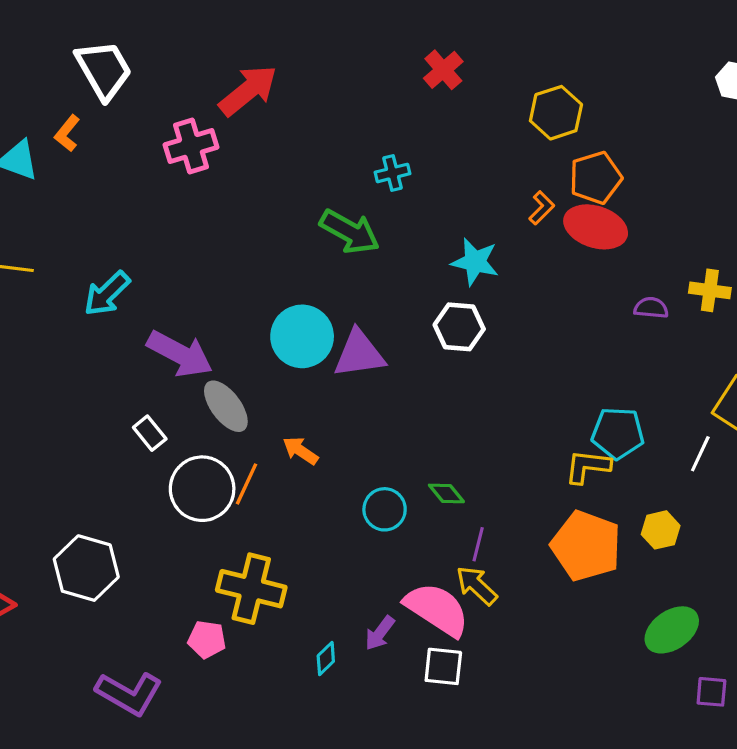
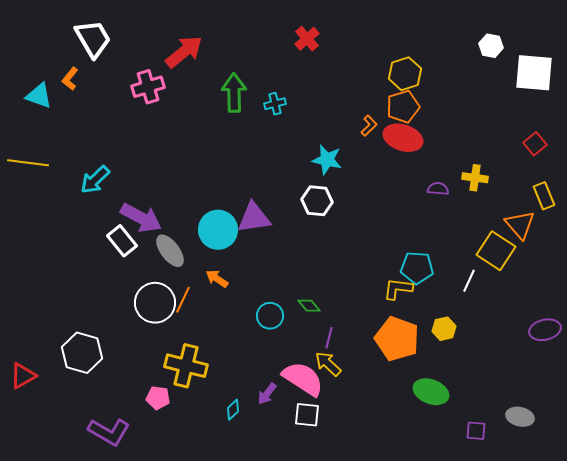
yellow hexagon: (556, 113) -> (405, 74), moved
green arrow: (350, 232) -> (234, 93), moved, turned -120
cyan circle: (302, 336) -> (218, 230), moved
white rectangle: (150, 433) -> (122, 241), moved, size x1.4
green ellipse: (672, 630) -> (431, 392), moved, turned 56

